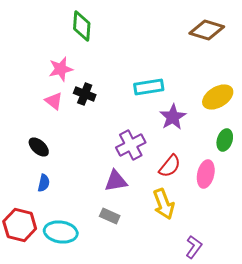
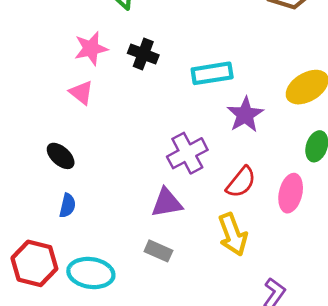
black cross: (85, 94) -> (143, 54), moved

